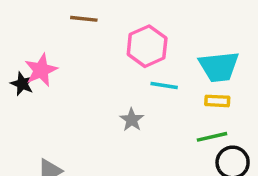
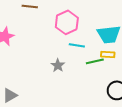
green line: (212, 137) -> (95, 61), moved

